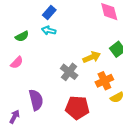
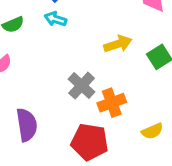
yellow arrow: (92, 57) -> (118, 44), moved
orange cross: (104, 81) -> (112, 103), moved

